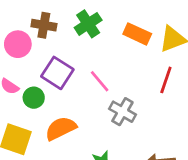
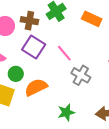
brown cross: (44, 25) -> (29, 21), moved
green circle: (34, 98) -> (16, 74), moved

